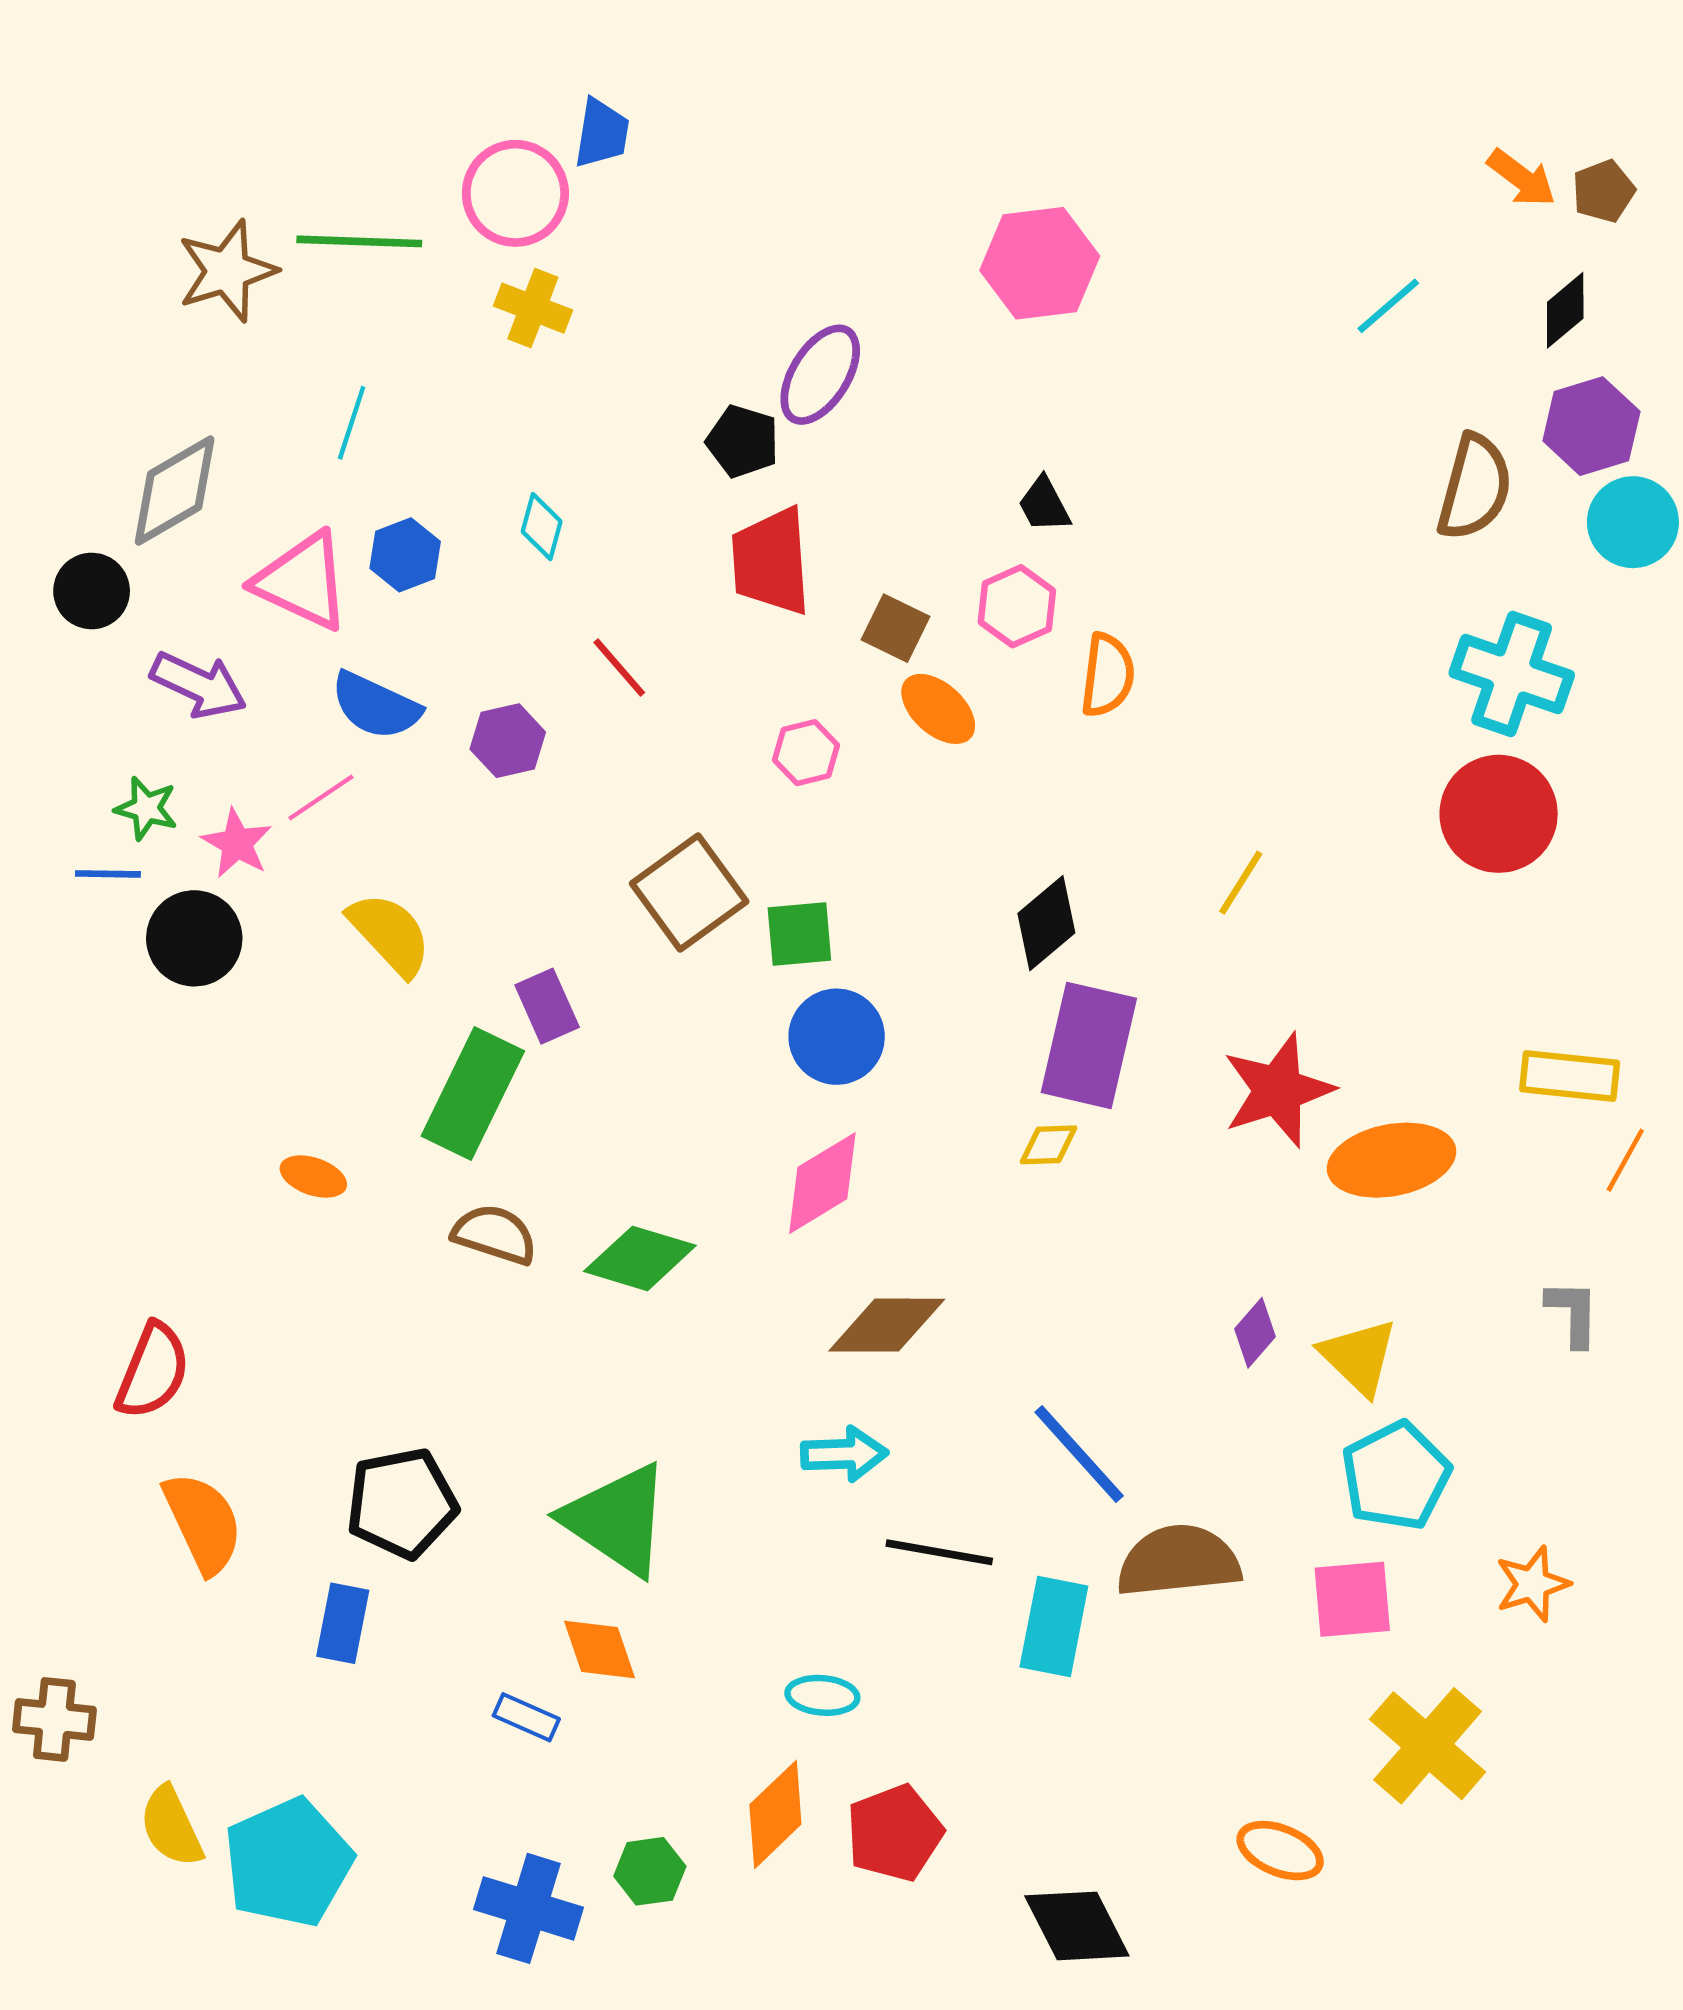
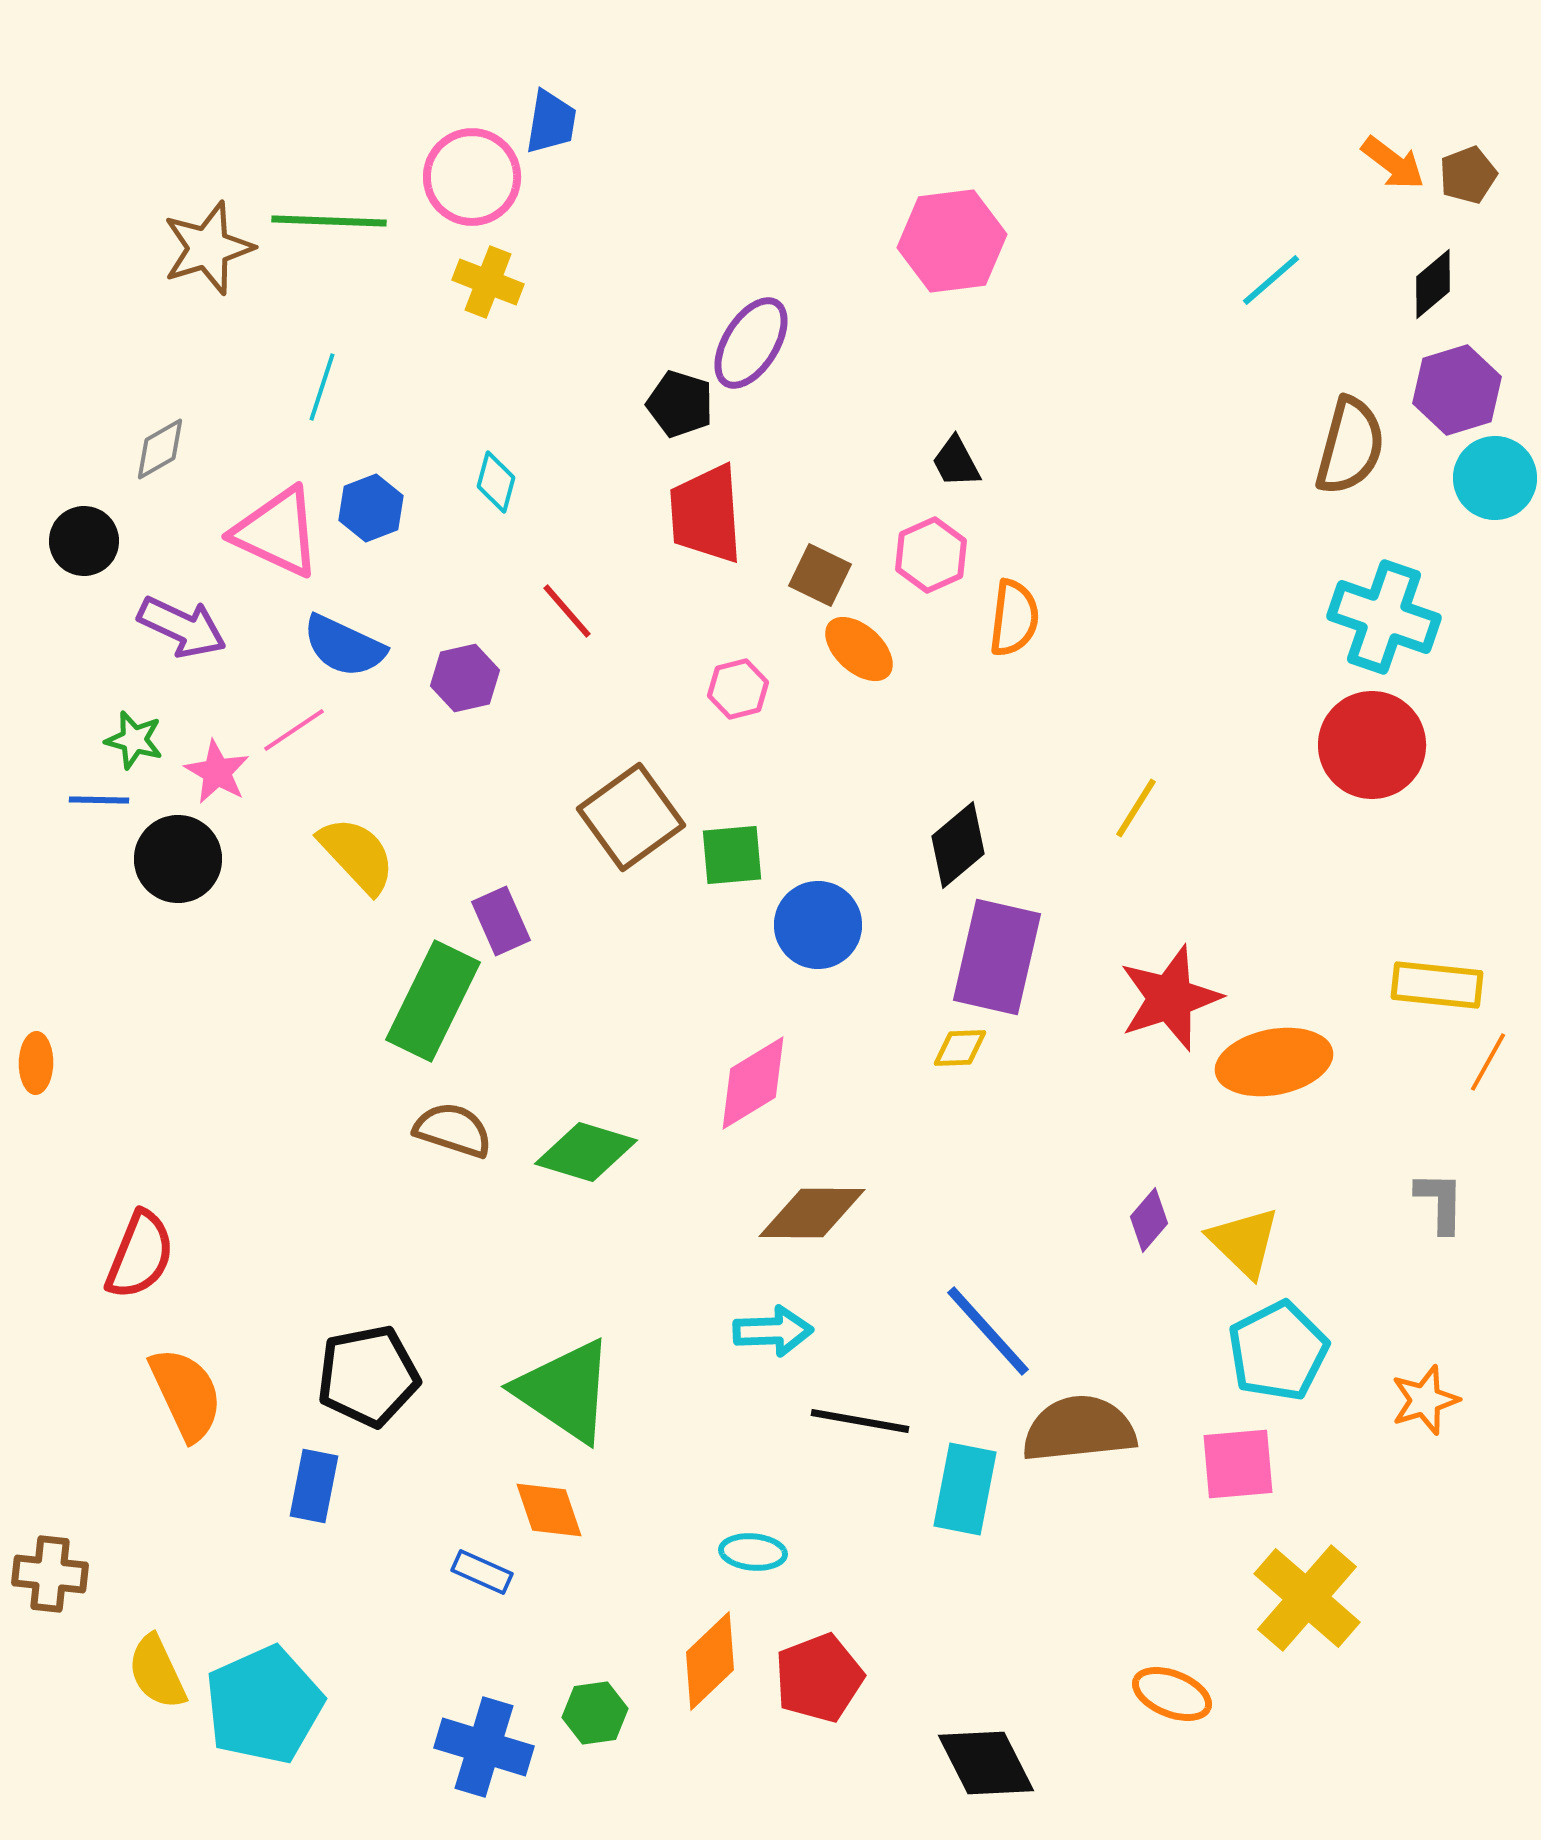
gray diamond: (175, 490) -> (160, 449), size x0.6
blue circle: (837, 1037) -> (818, 925), moved
orange ellipse: (313, 1177) -> (36, 1063), moved, turned 72
orange star: (1532, 1584) -> (1425, 1400), moved

